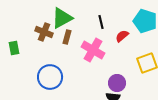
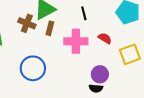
red semicircle: (122, 36) -> (105, 38), moved, turned 72
pink cross: (93, 50) -> (76, 41), turned -30

